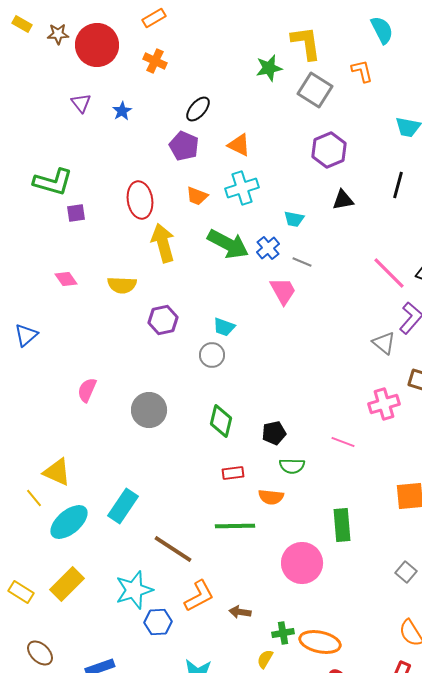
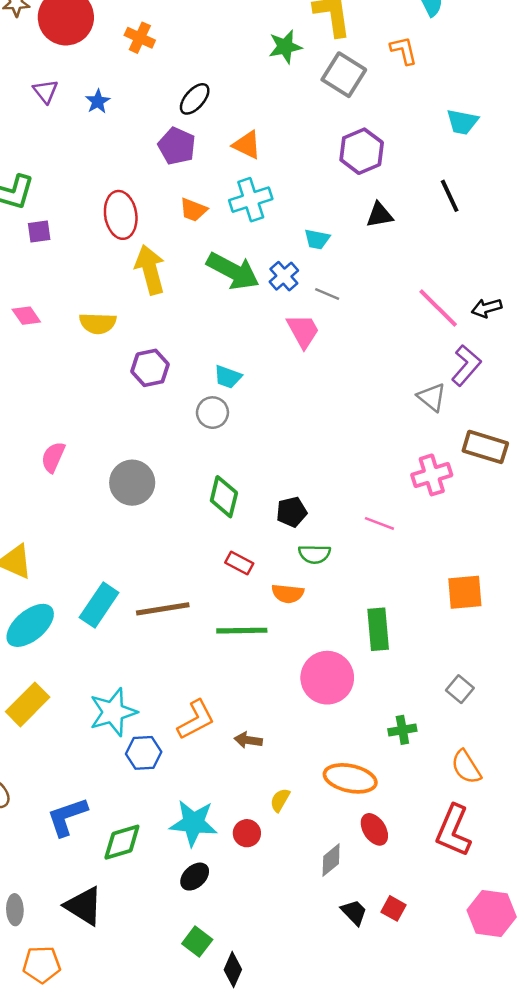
black line: (398, 185) -> (450, 196), turned -40
red rectangle: (233, 473) -> (239, 563), turned 35
brown line: (173, 549) -> (163, 609), moved, turned -42
green cross: (283, 633) -> (402, 730), moved

